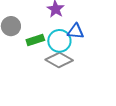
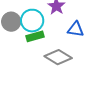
cyan circle: (59, 41) -> (32, 21), moved

